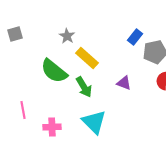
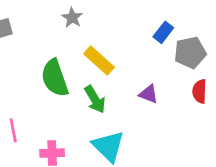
gray star: (67, 36) -> (72, 18), moved
green semicircle: (54, 71) -> (55, 78), turned 32

